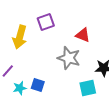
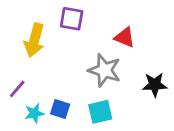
purple square: (46, 22) -> (72, 19), turned 30
cyan square: (88, 88) -> (100, 112), moved

